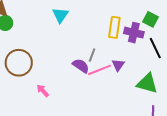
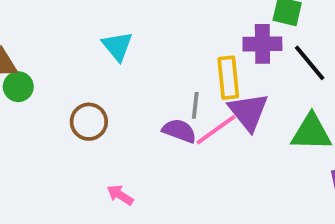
yellow rectangle: (114, 27) -> (228, 78), moved
brown circle: (19, 63) -> (89, 122), moved, size x0.7
purple triangle: (118, 65) -> (248, 112), size x1.6

